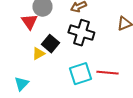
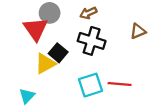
red triangle: (29, 22) -> (36, 29), size x1.4
yellow triangle: (38, 54) -> (45, 64), size x1.5

